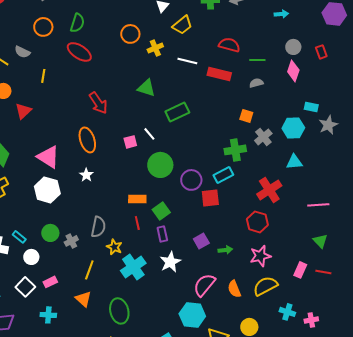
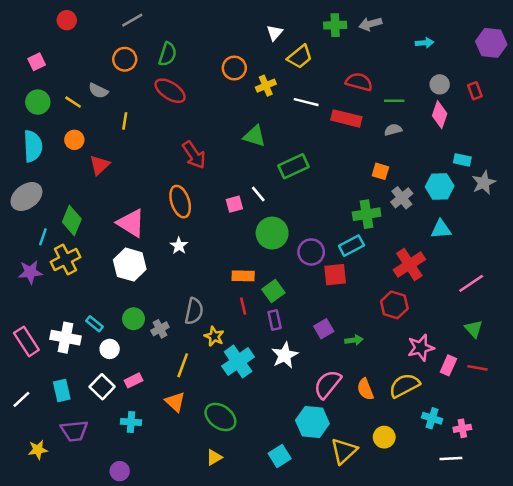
pink line: (318, 205) -> (471, 283), turned -30
pink star: (260, 256) -> (421, 348), moved
green ellipse: (119, 311) -> (220, 417), turned -40

